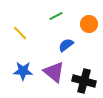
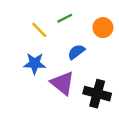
yellow line: (20, 33) -> (39, 30), moved
blue star: (23, 71) -> (35, 63), moved

